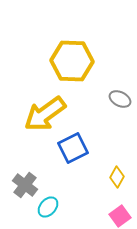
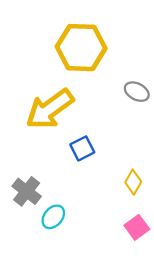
blue square: (73, 148) -> (82, 148), size x0.7

